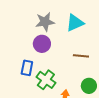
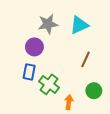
purple circle: (42, 44) -> (34, 47), moved
brown line: (81, 56) -> (85, 59), turned -70

